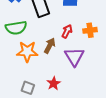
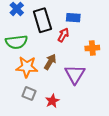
red arrow: (67, 31) -> (63, 35), moved
gray square: (28, 88) -> (29, 94), moved

